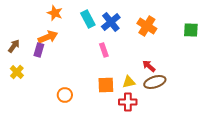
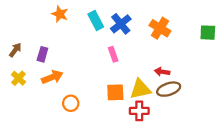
orange arrow: (48, 37) -> (52, 77), moved
red arrow: (149, 66) -> (162, 72), turned -32
yellow triangle: (129, 82) -> (140, 89), size x1.5

